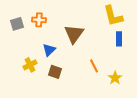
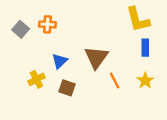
gray square: (17, 24) -> (21, 29), turned -32
brown triangle: (74, 34) -> (96, 57), moved
yellow star: (115, 78) -> (145, 81), moved

